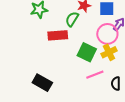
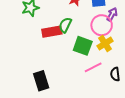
green semicircle: (72, 19) -> (65, 25), moved
black rectangle: (42, 83) -> (41, 81), turned 48

